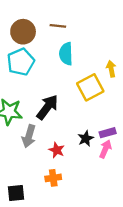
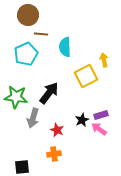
brown line: (58, 26) -> (41, 34), moved
brown circle: (23, 32) -> (28, 15), moved
pink arrow: (105, 149) -> (99, 129), turned -77

